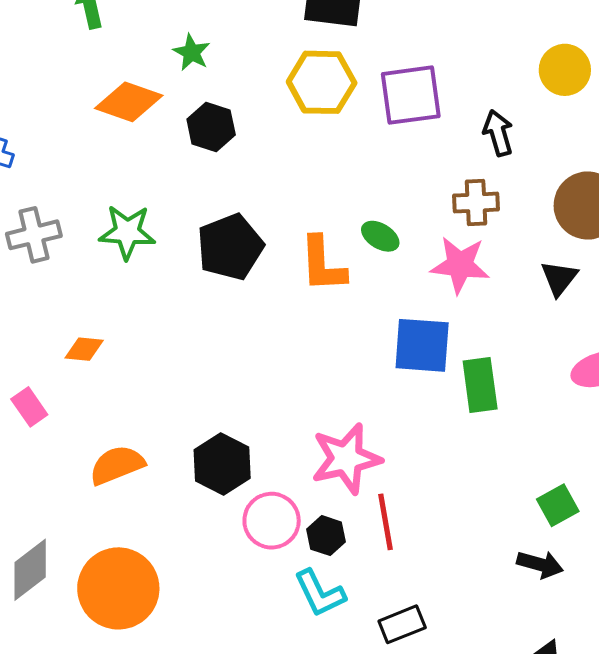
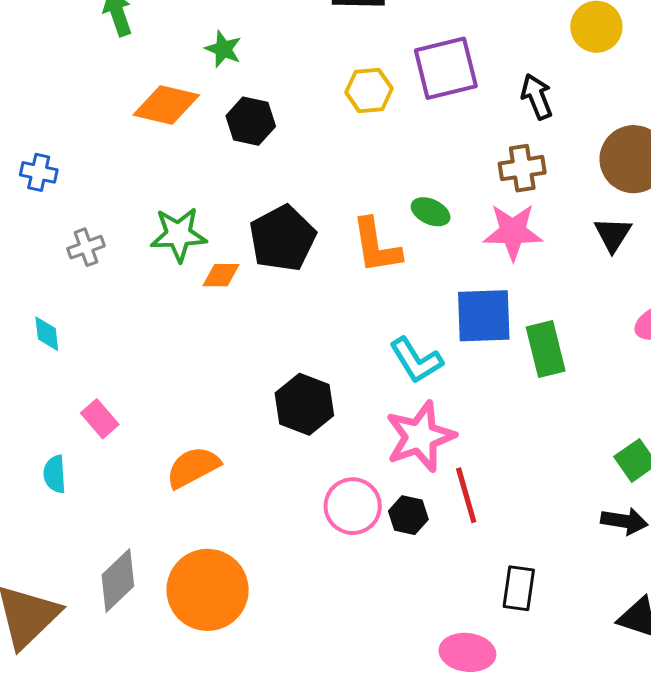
yellow hexagon: (322, 82) -> (369, 90), moved, size x0.7
gray cross: (34, 235) -> (86, 247), size x0.7
orange diamond: (84, 349) -> (221, 275), moved
black hexagon: (222, 464) -> (304, 404), moved
cyan L-shape: (320, 593) -> (416, 360), moved
black rectangle: (402, 624) -> (519, 588), moved, turned -54

